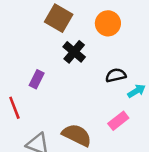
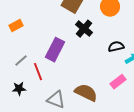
purple rectangle: (37, 79) -> (55, 50), size x1.6

